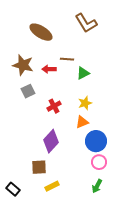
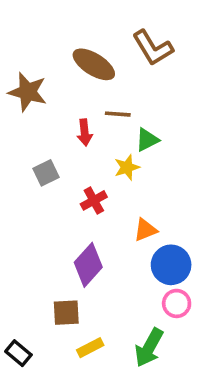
brown ellipse: (41, 32) -> (94, 64), moved
brown star: (23, 65) -> (28, 92), moved
red arrow: (49, 69) -> (85, 132), turned -96
yellow star: (85, 103) -> (127, 167), moved
green arrow: (97, 186) -> (149, 348), moved, size x1.5

